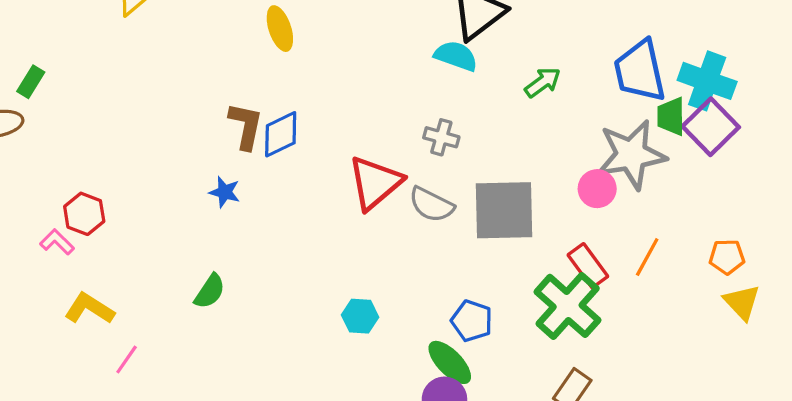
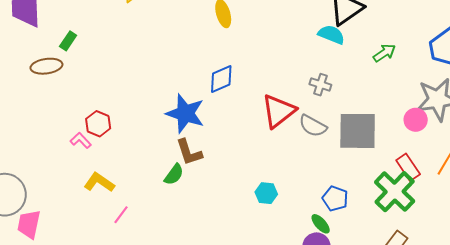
brown L-shape: (246, 126) -> (189, 152), moved, turned 148
blue star: (225, 192) -> (185, 113), size x2.0
green ellipse: (450, 362) -> (321, 224), size x0.7

